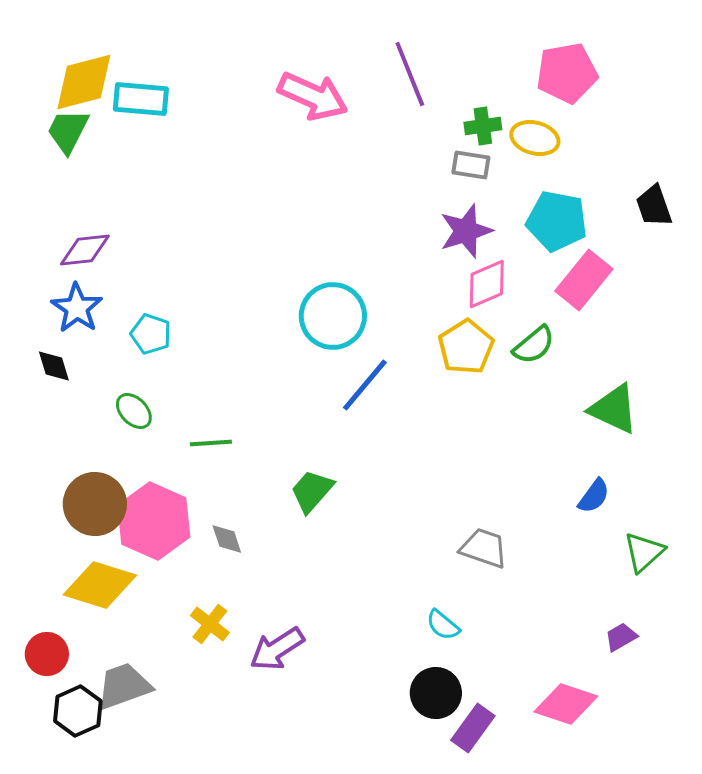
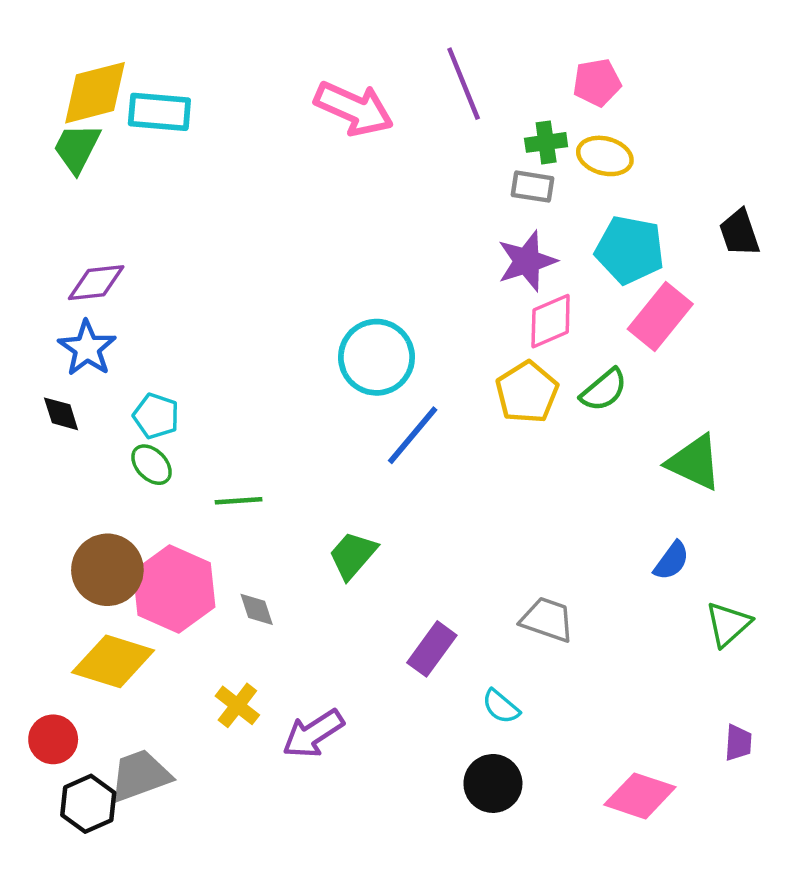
pink pentagon: (567, 73) -> (597, 82), moved, size x0.7
cyan pentagon: (151, 334) -> (156, 416), moved
purple trapezoid: (621, 637) -> (738, 743), moved, turned 124
purple rectangle: (473, 728) -> (432, 649), moved

